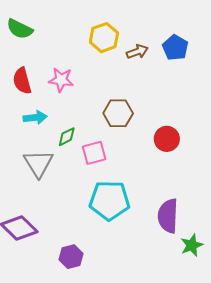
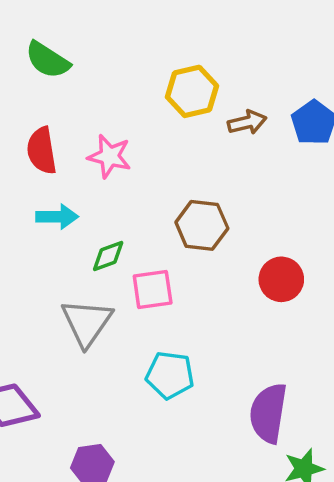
gray triangle: (38, 163) -> (87, 323), moved
cyan pentagon: (109, 200) -> (170, 375), size x0.7

